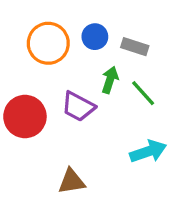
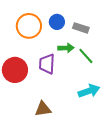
green arrow: (110, 80) -> (66, 48), turned 70
purple trapezoid: (78, 107) -> (47, 64), turned 65

